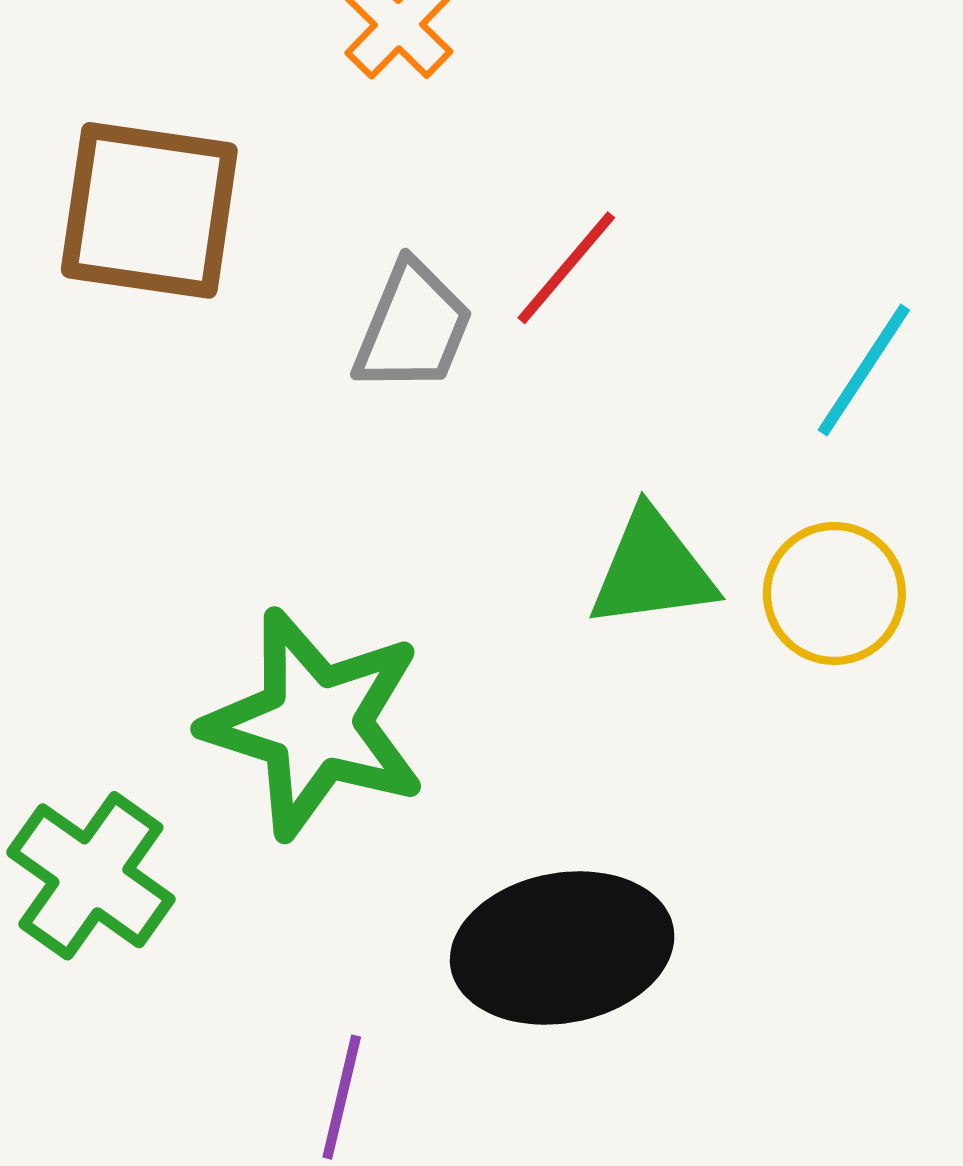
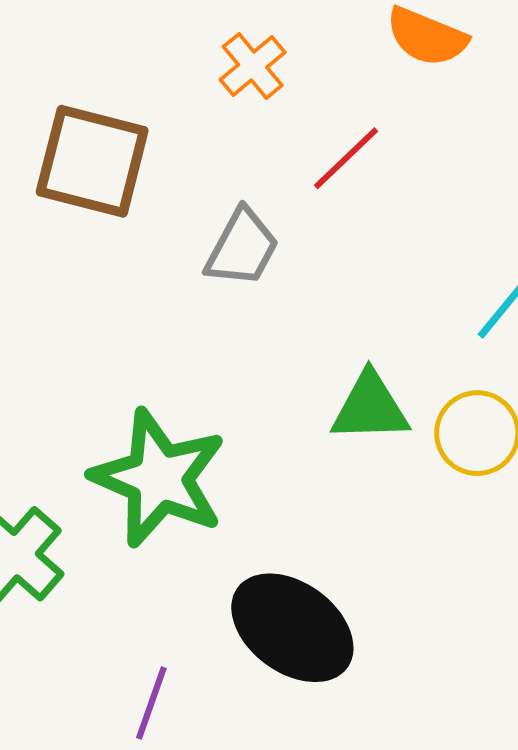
red line: (566, 268) -> (346, 158), moved
black ellipse: (562, 948) -> (292, 628), turned 41

